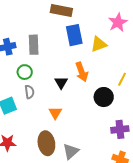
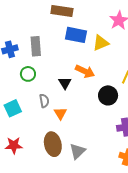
blue rectangle: (74, 35) -> (76, 35), turned -65
orange arrow: (82, 72) -> (85, 71), turned -42
gray semicircle: (29, 92) -> (44, 101), moved

